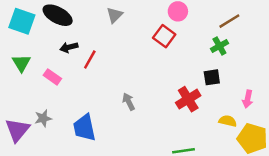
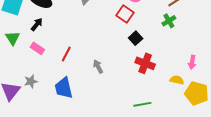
black arrow: (69, 47) -> (37, 24), moved, turned 144
red line: (90, 60) -> (66, 54), moved
black square: (212, 77) -> (136, 38), moved, turned -32
red cross: (188, 99) -> (145, 63), turned -36

